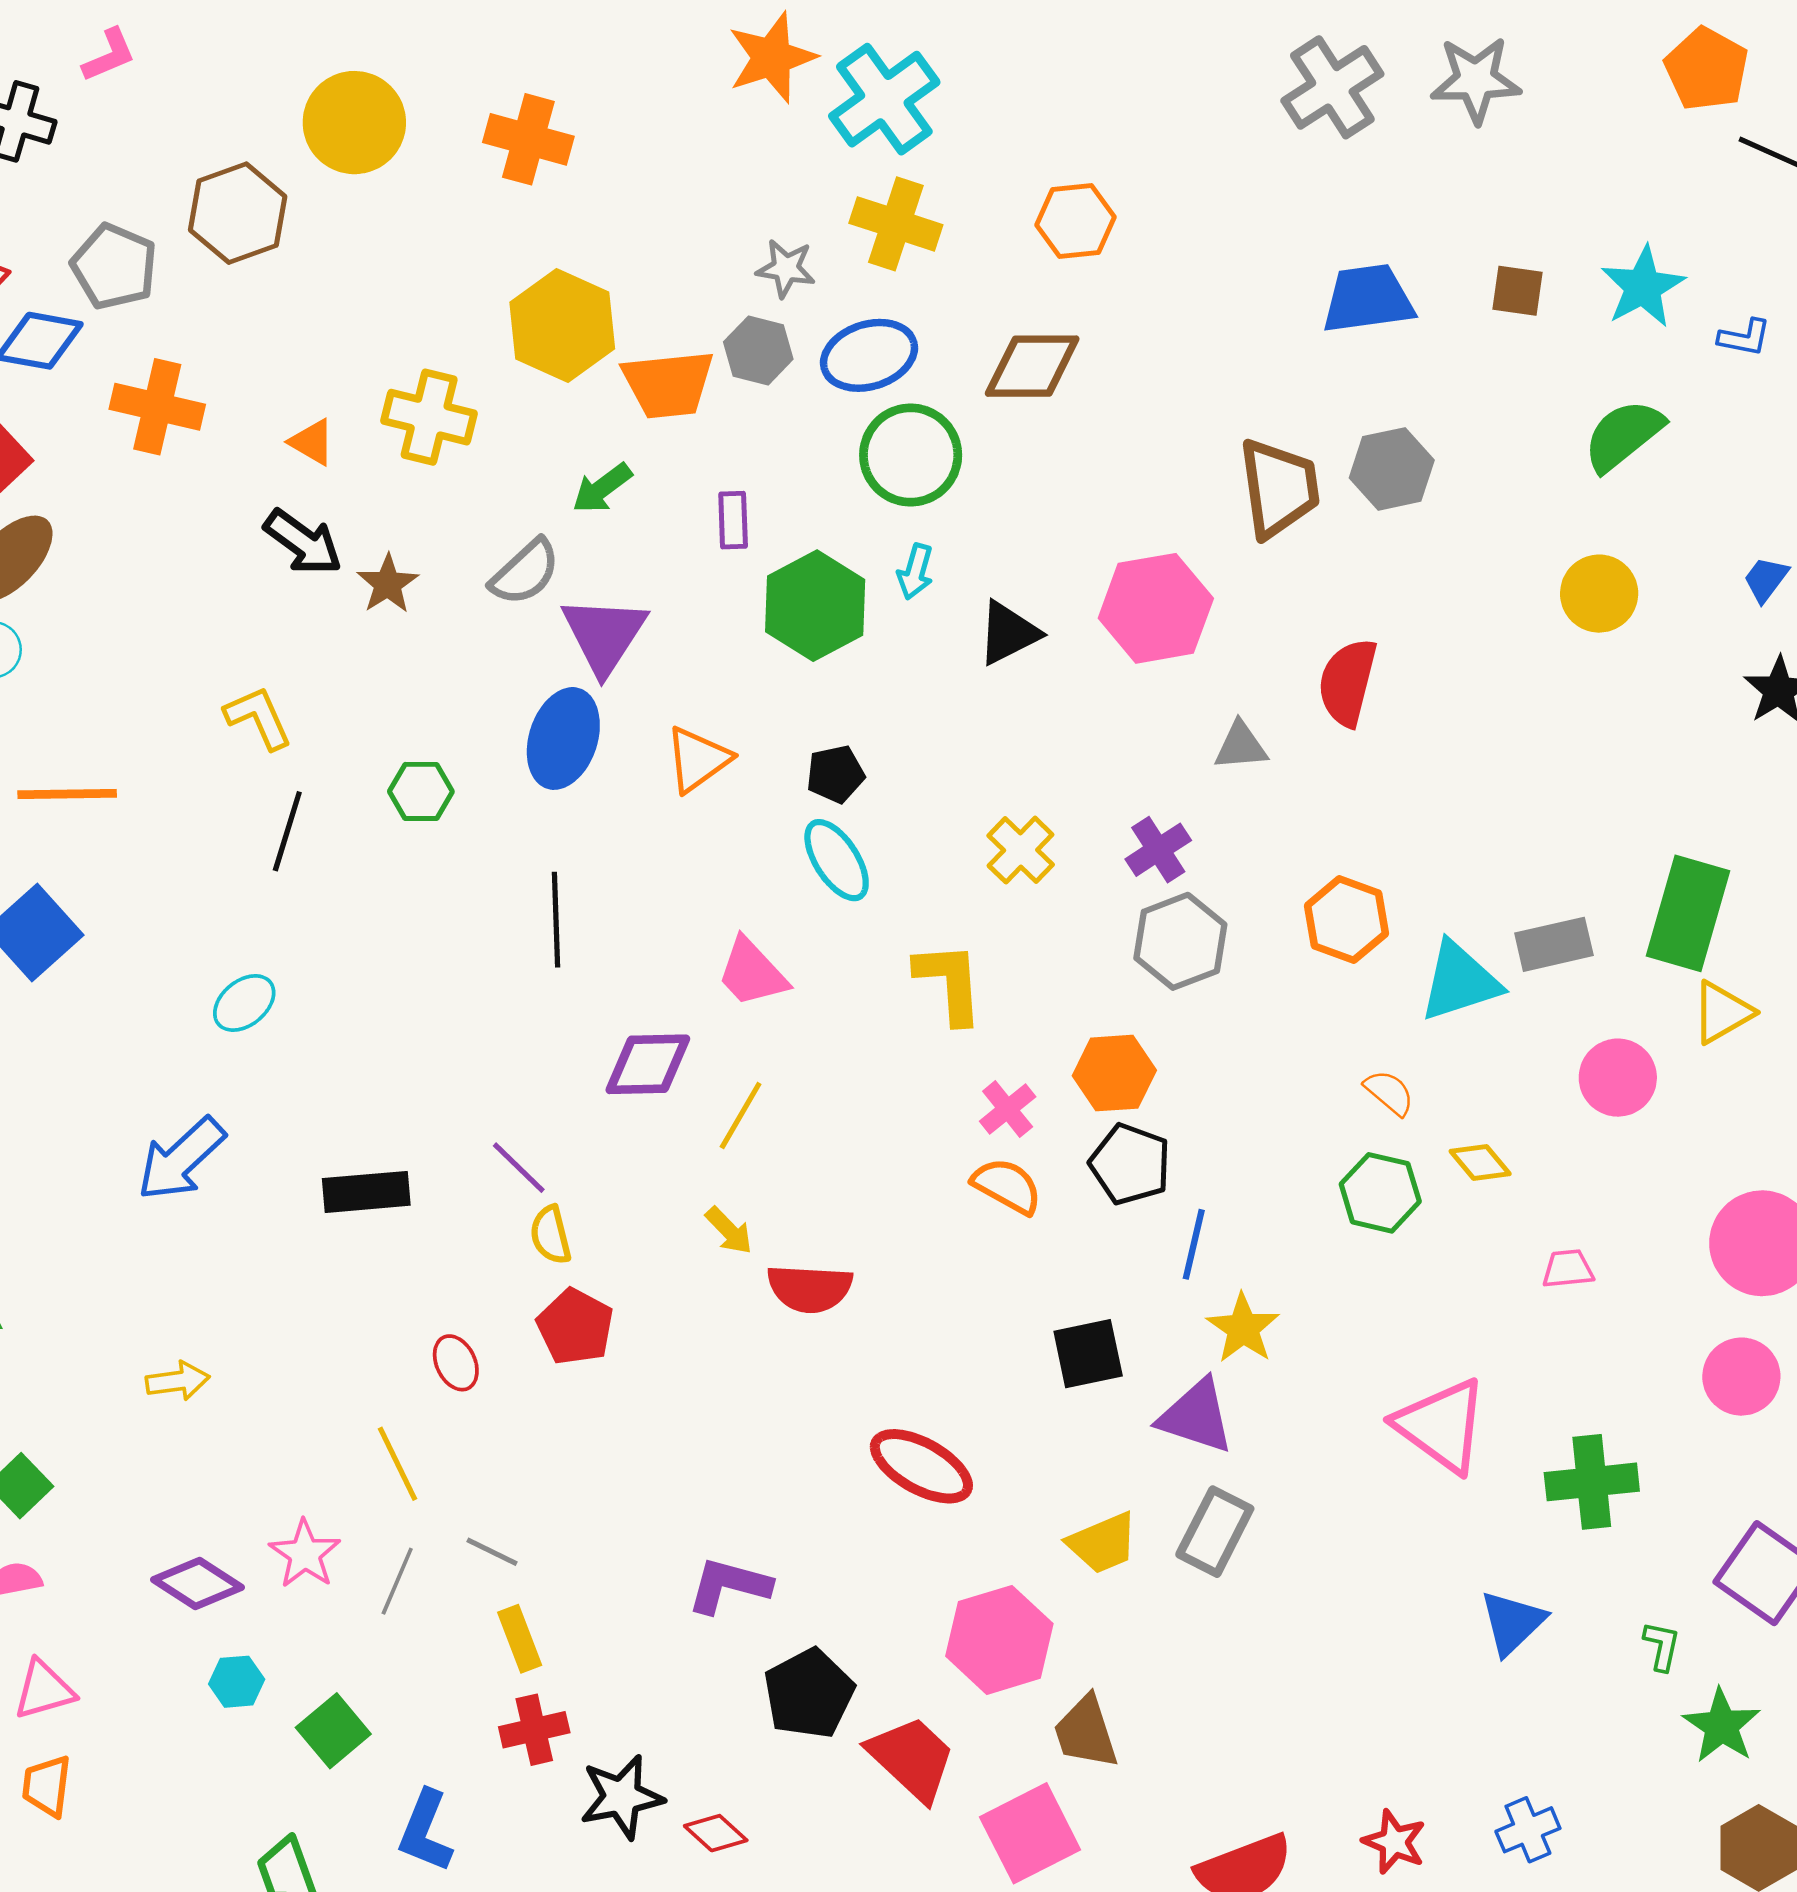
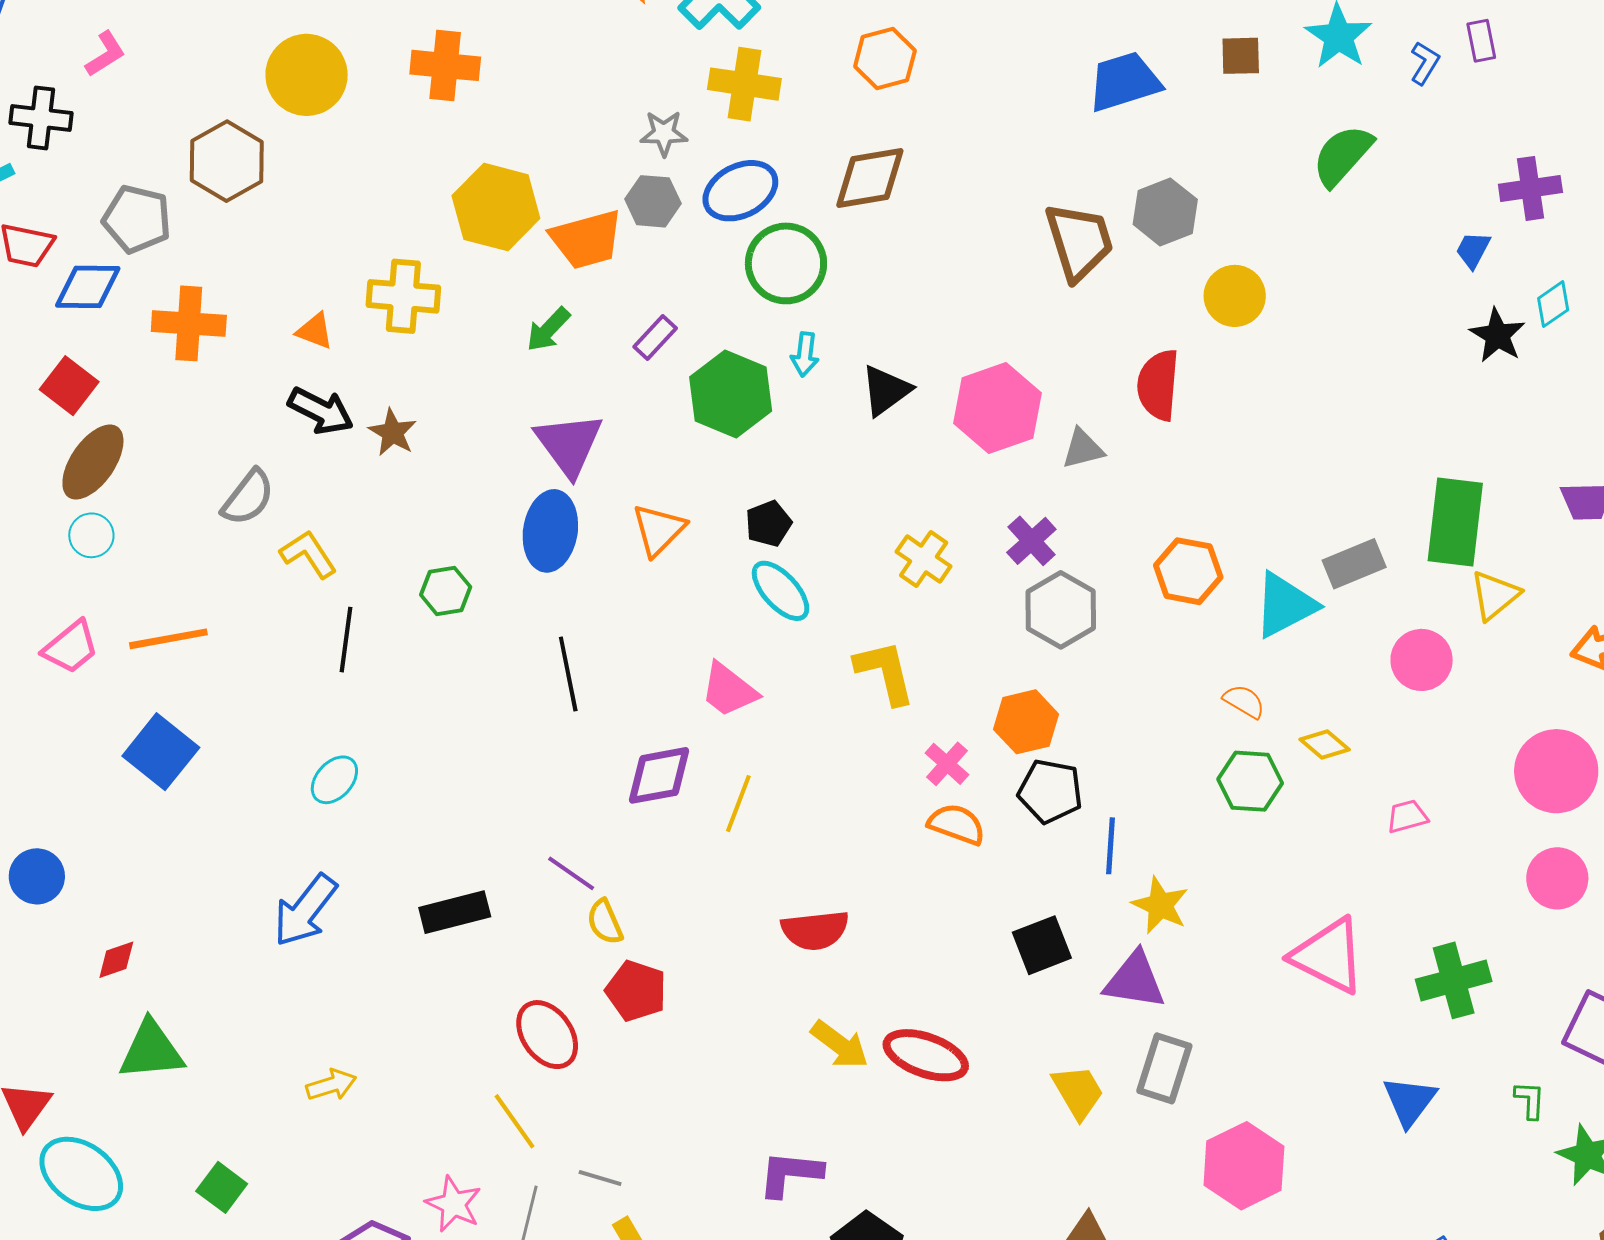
blue L-shape: (1744, 338) -> (1425, 63), turned -60
purple rectangle: (733, 520) -> (655, 338), turned 54
gray semicircle: (525, 572) -> (248, 497), moved
yellow circle: (1599, 594) -> (1235, 296), moved
pink hexagon: (1156, 608) -> (997, 408), moved
yellow arrow: (729, 1231) -> (840, 1045), moved, size x1.4
red ellipse: (456, 1363) -> (547, 1035), size x1.6
yellow trapezoid: (1103, 1543) -> (1078, 1092), turned -88
pink hexagon: (999, 1640) -> (1244, 1166), moved

